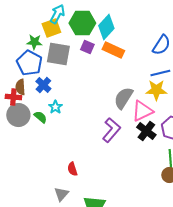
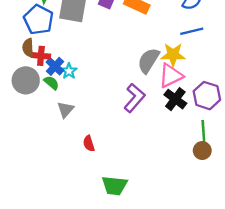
blue cross: (43, 85) -> (55, 66), moved
yellow star: (156, 90) -> (173, 55), moved
red cross: (13, 97) -> (41, 56), moved
gray triangle: (61, 194) -> (65, 110), moved

